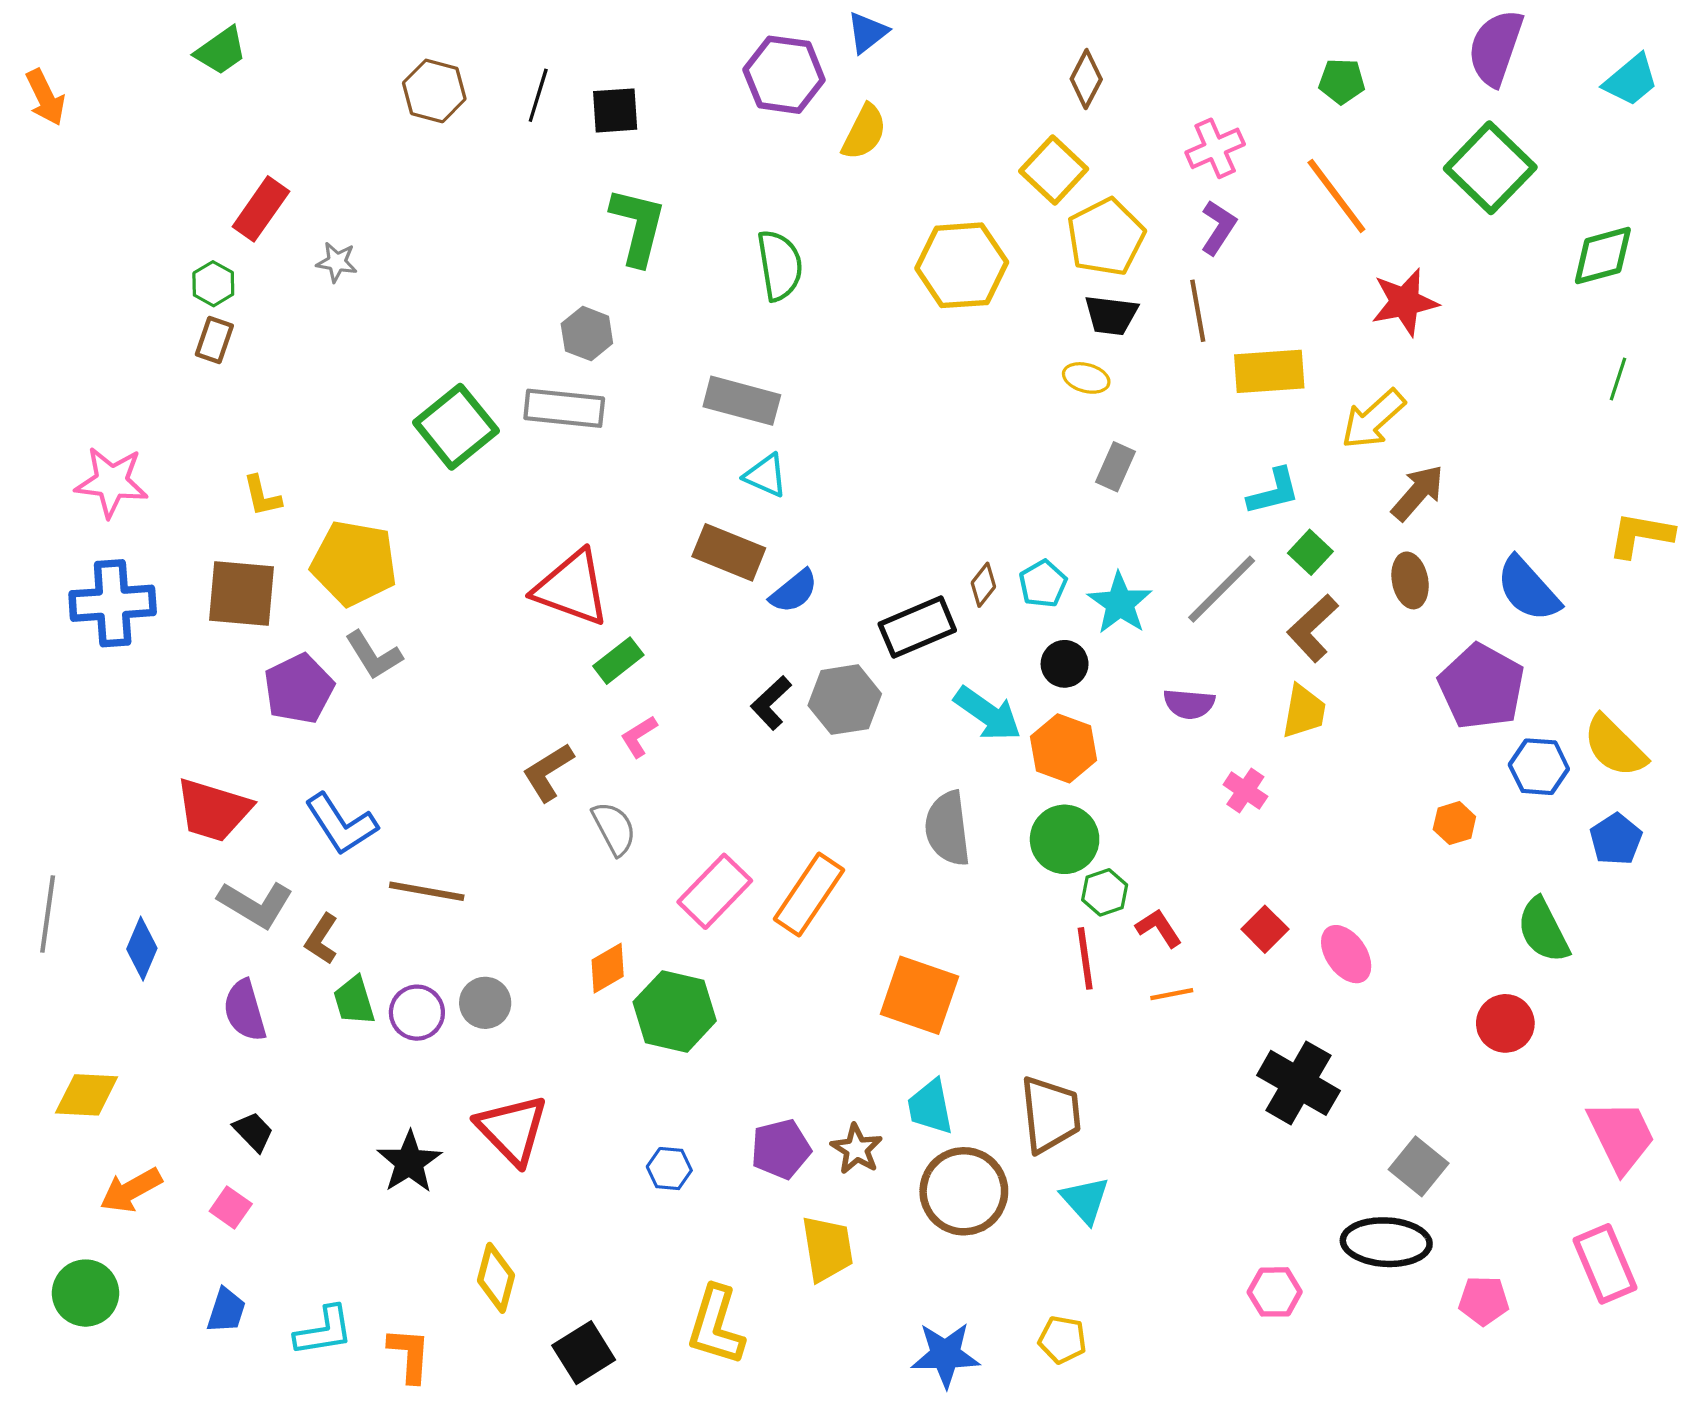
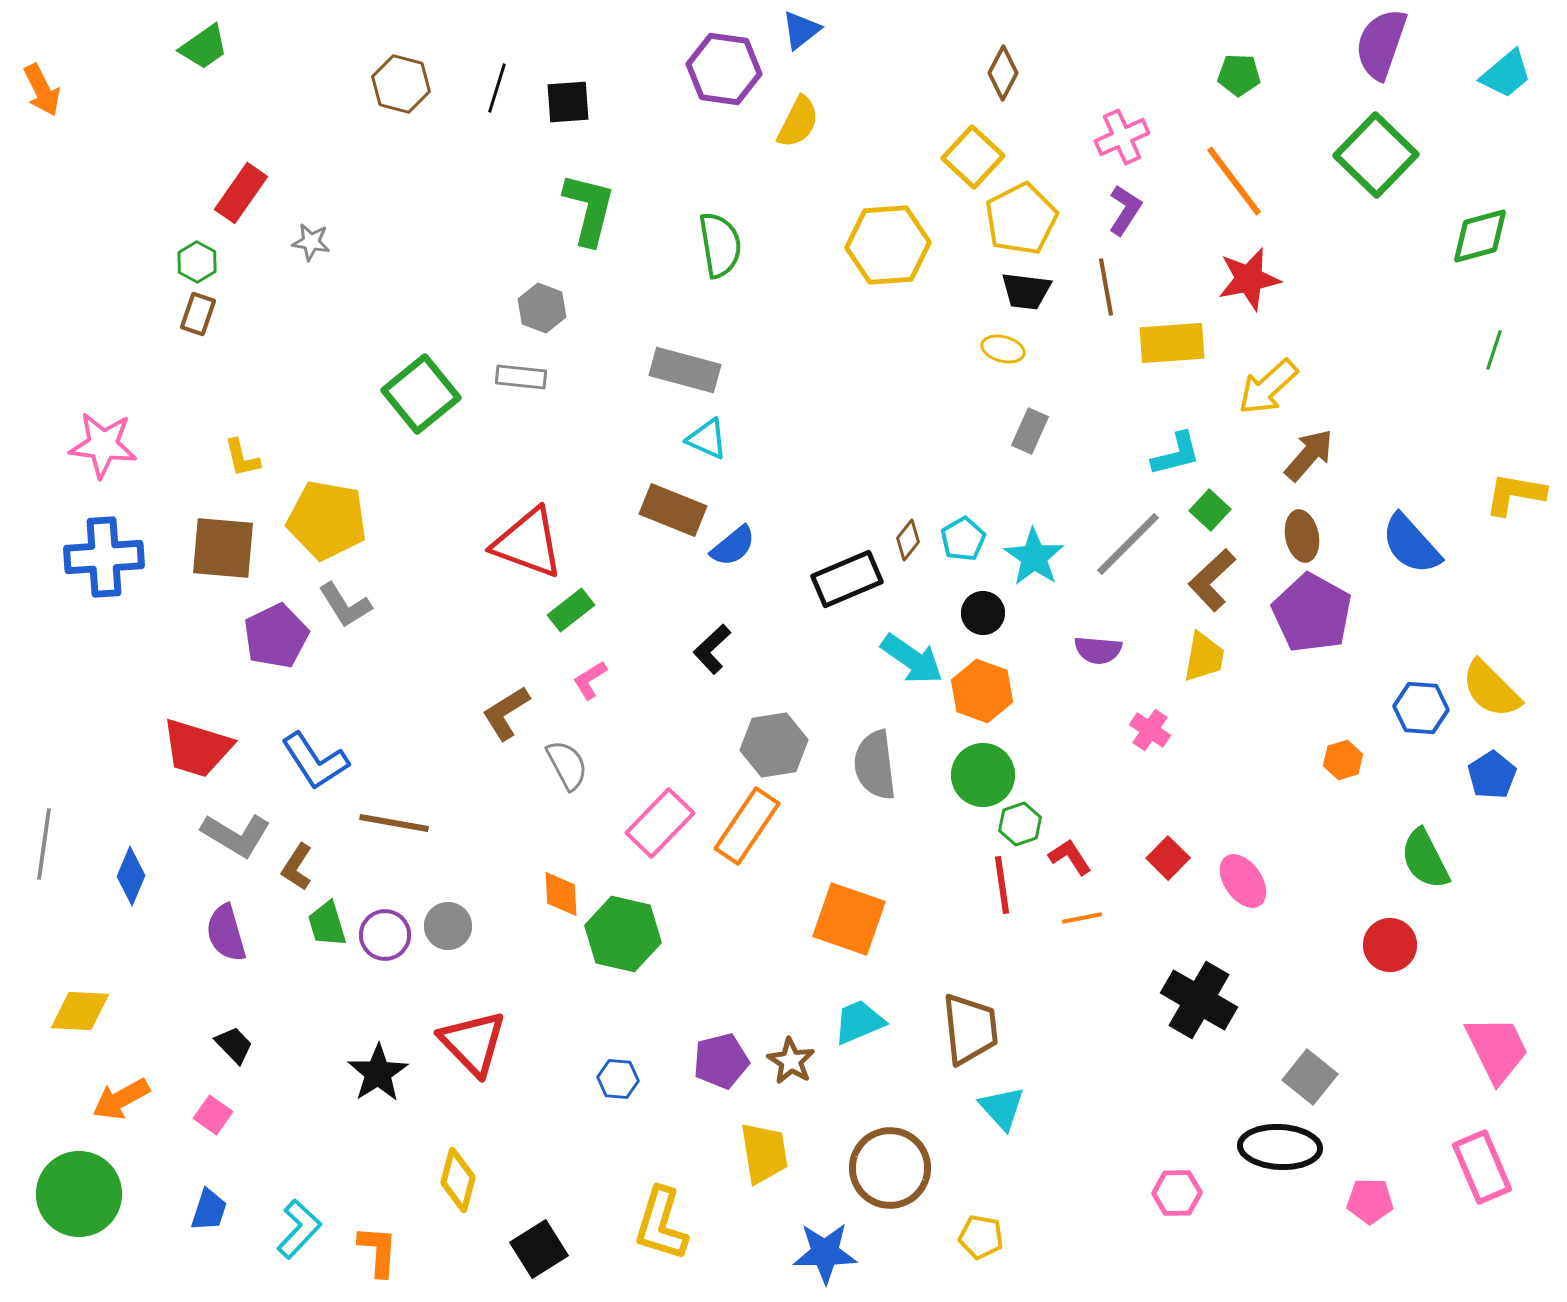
red star: (1405, 302) -> (1249, 279), moved
gray rectangle: (564, 408) -> (521, 377), size x0.7
purple pentagon: (1482, 687) -> (1312, 613), moved
gray hexagon: (845, 700) -> (774, 745), moved
orange diamond: (608, 968) -> (561, 894), turned -63
cyan trapezoid: (930, 1107) -> (859, 1022), turned 78
brown circle: (964, 1191) -> (890, 1168), moved
green circle: (86, 1293) -> (79, 1194), size x1.4
cyan L-shape: (324, 1331) -> (299, 1229), turned -38
blue star: (945, 1355) -> (825, 1253), moved

